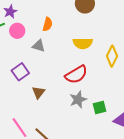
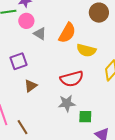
orange semicircle: (48, 24) -> (67, 33), moved, size x1.5
gray triangle: (39, 46) -> (40, 34), moved

